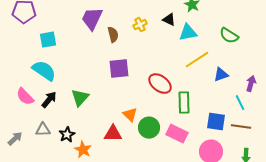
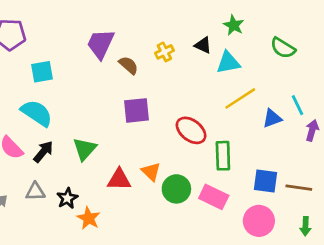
brown semicircle: (113, 35) -> (128, 65), turned -35
green semicircle: (229, 36) -> (283, 48), moved
cyan line: (240, 103) -> (297, 105), moved
red triangle: (113, 134) -> (119, 180), moved

